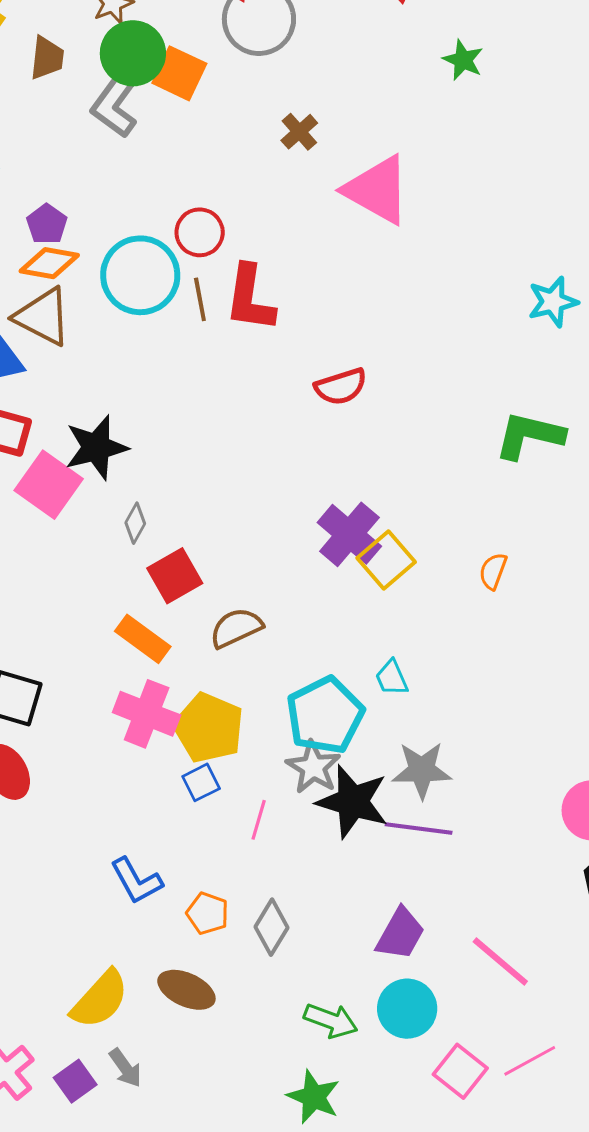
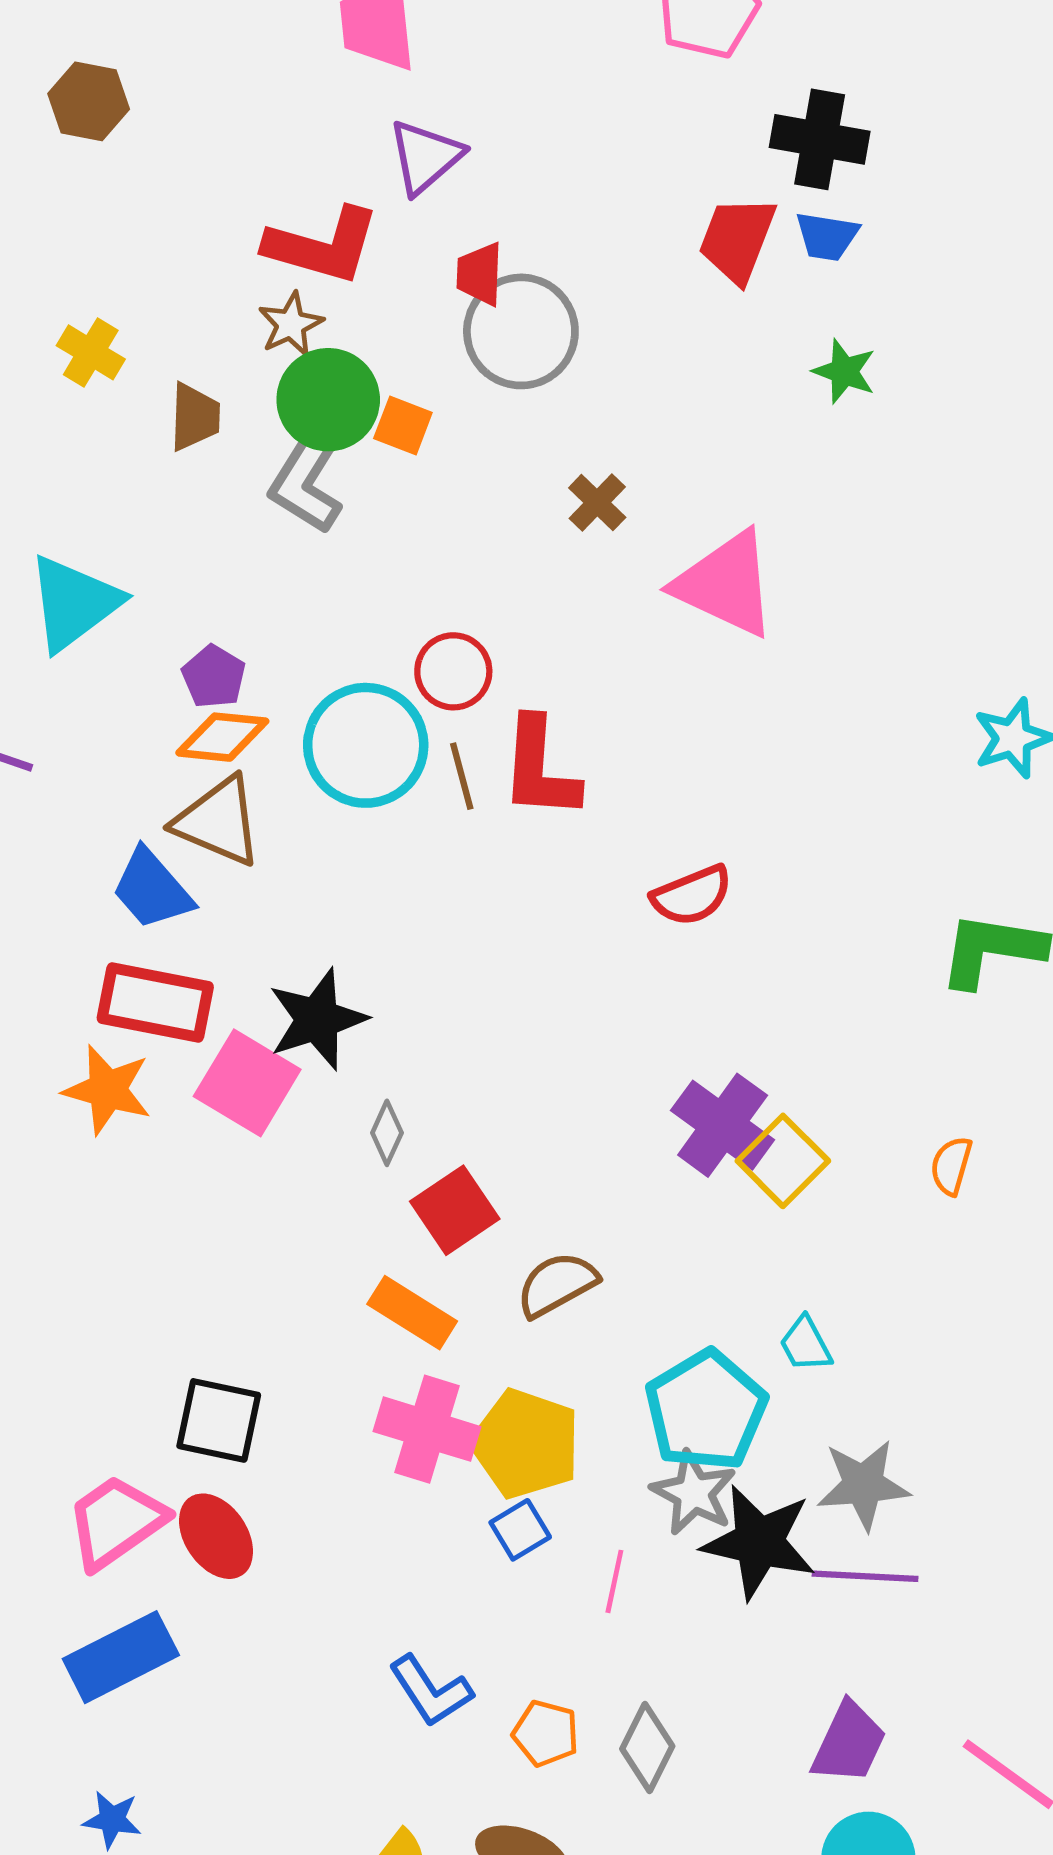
orange square: (179, 73) -> (403, 426), size x0.7

